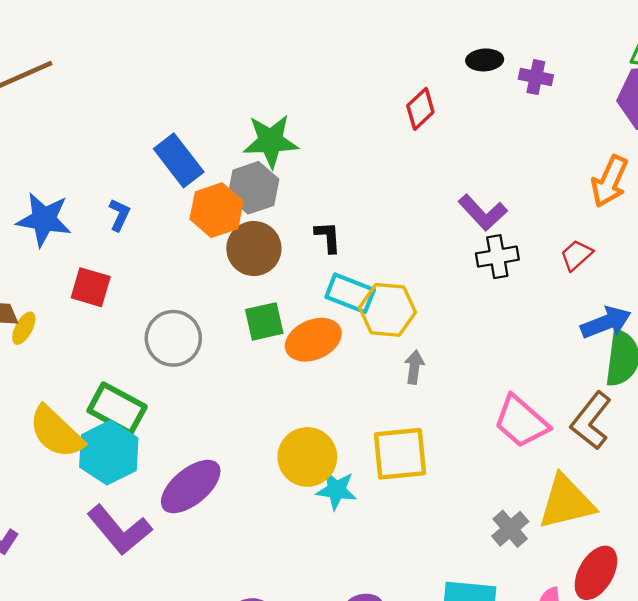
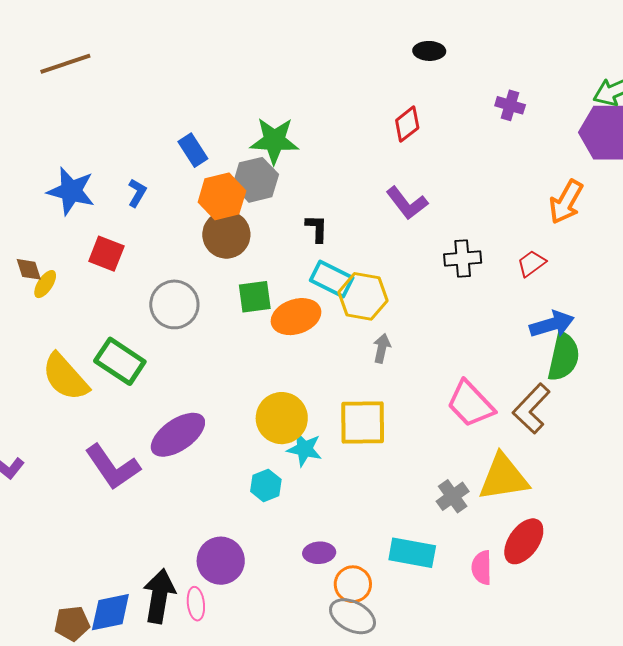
black ellipse: (485, 60) -> (429, 51), moved
blue rectangle: (179, 160) -> (193, 150), size x0.7
purple L-shape: (483, 213) -> (407, 203), moved
brown circle: (254, 249) -> (226, 235), moved
cyan hexagon: (109, 453) -> (266, 485), moved, size x0.6

